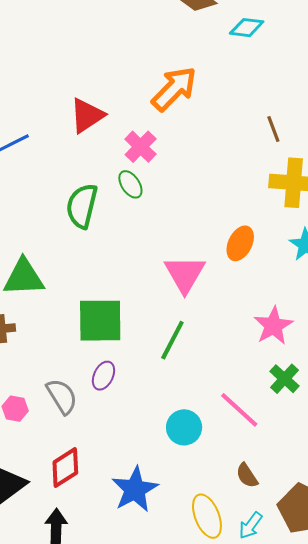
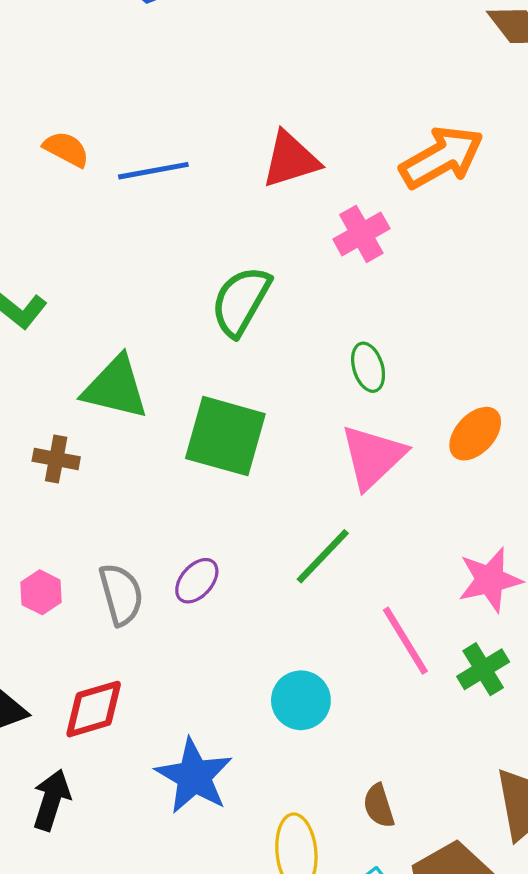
green ellipse: (130, 184) -> (368, 367), moved
green square: (100, 321) -> (225, 436), moved
pink line: (239, 410) -> (405, 641), moved
blue star: (135, 489) -> (194, 776), turned -30

